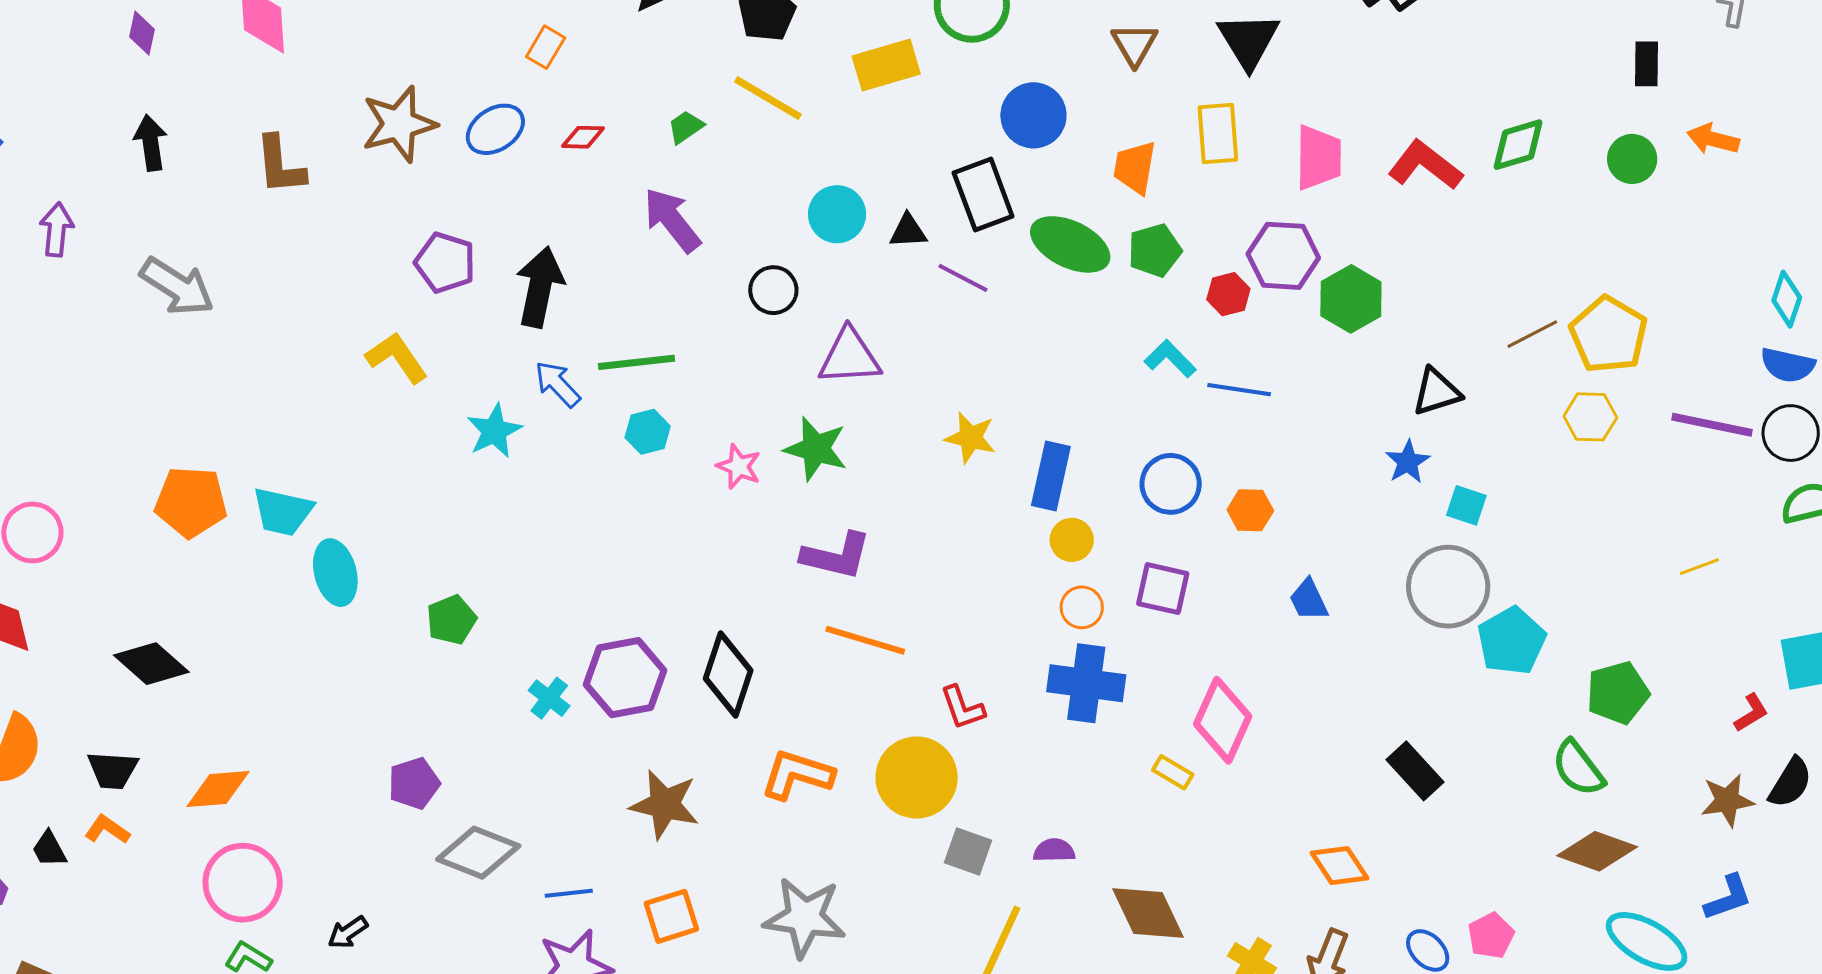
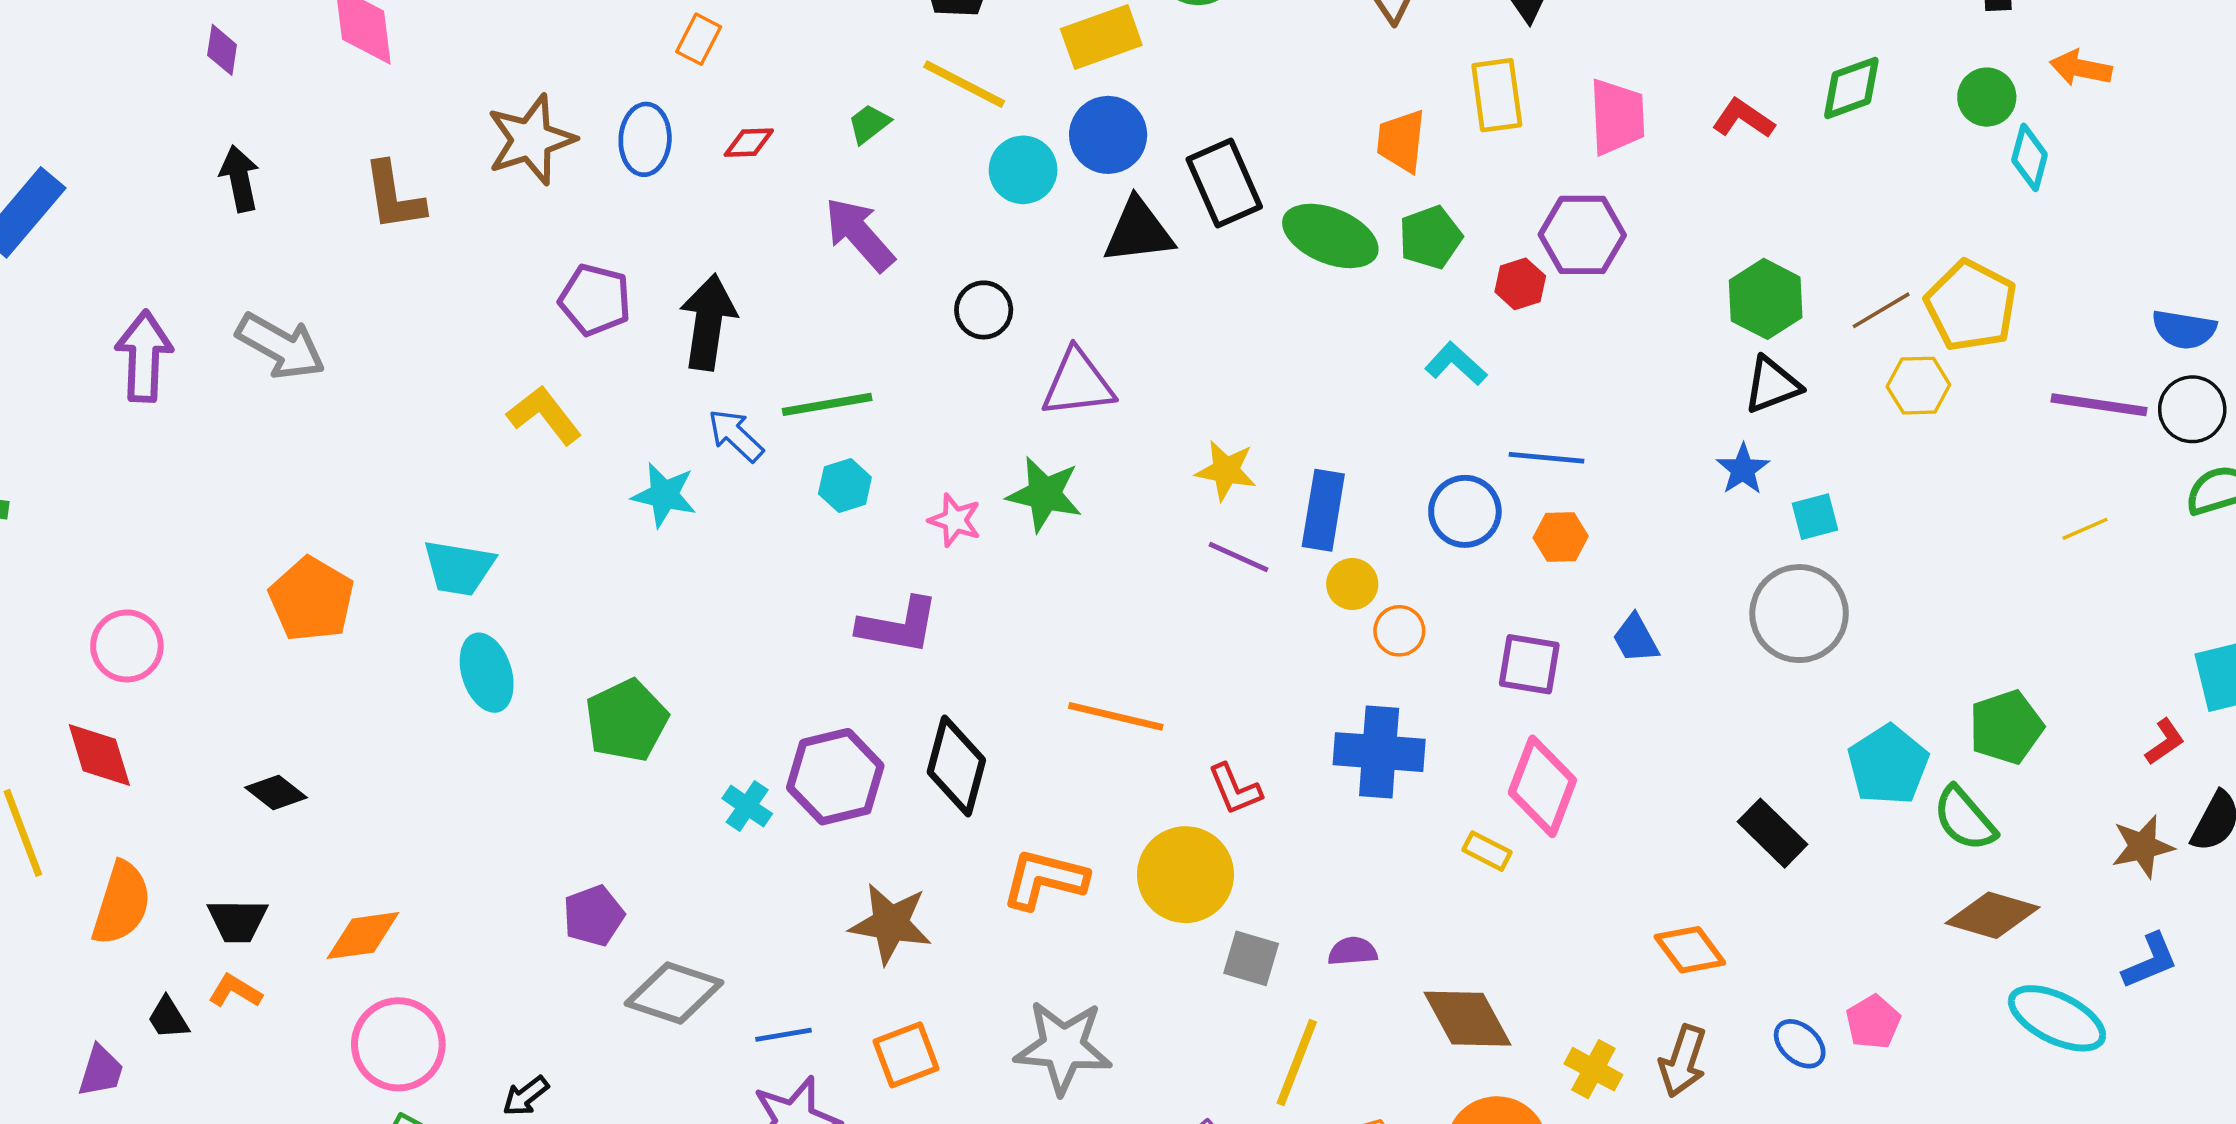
blue circle: (1033, 115) -> (1108, 135), moved
blue ellipse: (495, 129) -> (645, 139), turned -50
red L-shape: (1425, 165) -> (1743, 119), size x0.7
cyan circle: (837, 214) -> (1023, 170), moved
purple arrow: (57, 230) -> (144, 356), moved, size x1.4
black triangle: (908, 231) -> (1138, 231), size x1.6
purple line: (963, 278) -> (1238, 557), moved
green hexagon: (1351, 299) -> (1766, 299), moved
cyan diamond: (1787, 299) -> (2030, 157), moved
blue line: (1239, 390) -> (1547, 458), moved
yellow hexagon: (1590, 417) -> (1918, 386), moved
cyan star: (494, 431) -> (664, 495), turned -30
orange pentagon: (191, 502) -> (312, 599), turned 30
cyan square: (1466, 505) -> (1815, 517), turned -30
cyan trapezoid: (283, 512) -> (459, 568), moved
purple L-shape: (836, 556) -> (898, 625), moved
yellow line: (1699, 567) -> (2085, 529), moved
purple square: (1163, 589) -> (1529, 664), moved
orange circle: (1082, 607) -> (1399, 631), moved
green pentagon: (451, 620) -> (627, 720), size x1.4
cyan pentagon: (1511, 641) -> (1888, 765), moved
black diamond: (151, 664) -> (276, 792), size x0.7

